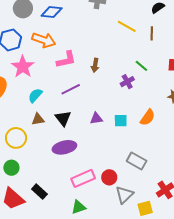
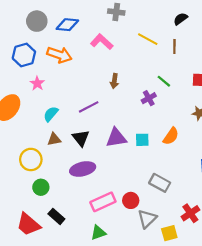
pink L-shape: (66, 60) -> (102, 42), moved, turned -125
pink star: (23, 67) -> (37, 83), size x0.6
purple triangle: (96, 118) -> (116, 138), size x1.5
green circle: (11, 168) -> (41, 187), moved

